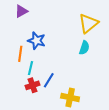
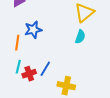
blue star: (37, 41) -> (33, 30), turned -30
cyan line: (30, 68) -> (18, 67), moved

